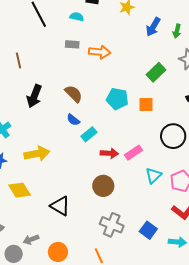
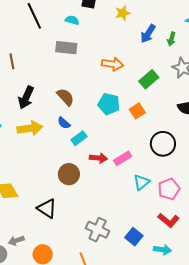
gray rectangle: (72, 44) -> (66, 48), size x1.5
orange arrow: (100, 52) -> (112, 64), moved
orange square: (146, 104) -> (137, 111), turned -35
yellow arrow: (37, 154) -> (30, 128), moved
brown circle: (103, 186) -> (69, 174), moved

